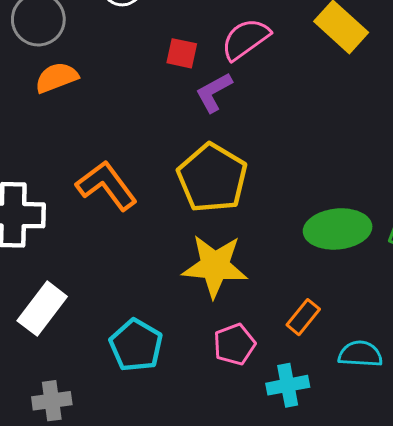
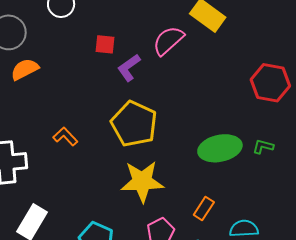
pink semicircle: (245, 39) -> (168, 41), moved
orange L-shape: (107, 185) -> (65, 136), size x0.6

